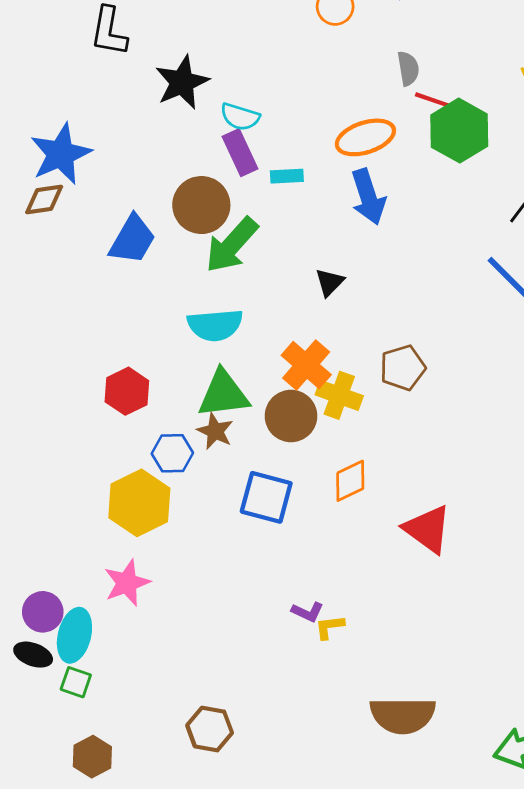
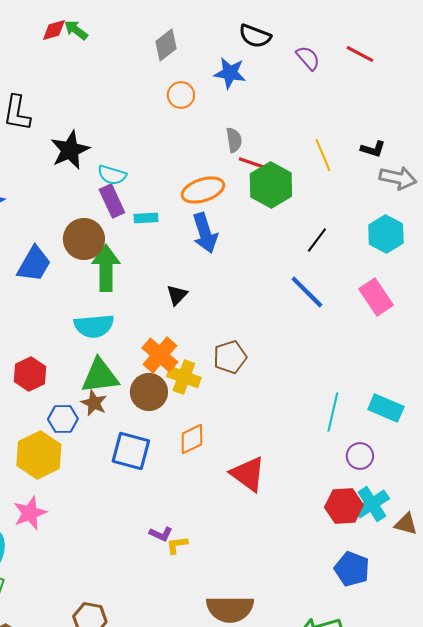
green arrow: (232, 245) -> (106, 268), turned 138

